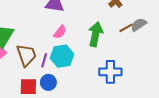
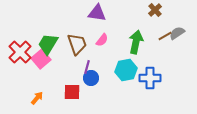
brown trapezoid: (26, 55) -> (77, 44), moved
cyan hexagon: (62, 56) -> (126, 70), moved
blue circle: (48, 82) -> (91, 78), moved

